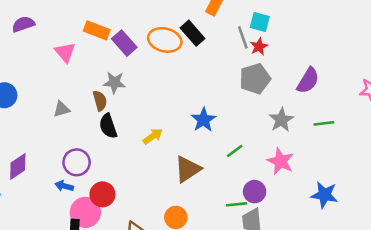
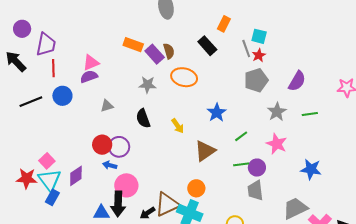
purple semicircle: (23, 24) -> (89, 77), moved
orange ellipse: (165, 40) -> (184, 77), moved
pink triangle: (65, 52) -> (91, 63), moved, turned 48
brown semicircle: (100, 101) -> (169, 51), moved
yellow arrow: (153, 136) -> (178, 126), turned 91
purple diamond: (18, 166) -> (76, 176), moved
red circle: (102, 194) -> (102, 145), moved
green line: (237, 204) -> (241, 164), moved

